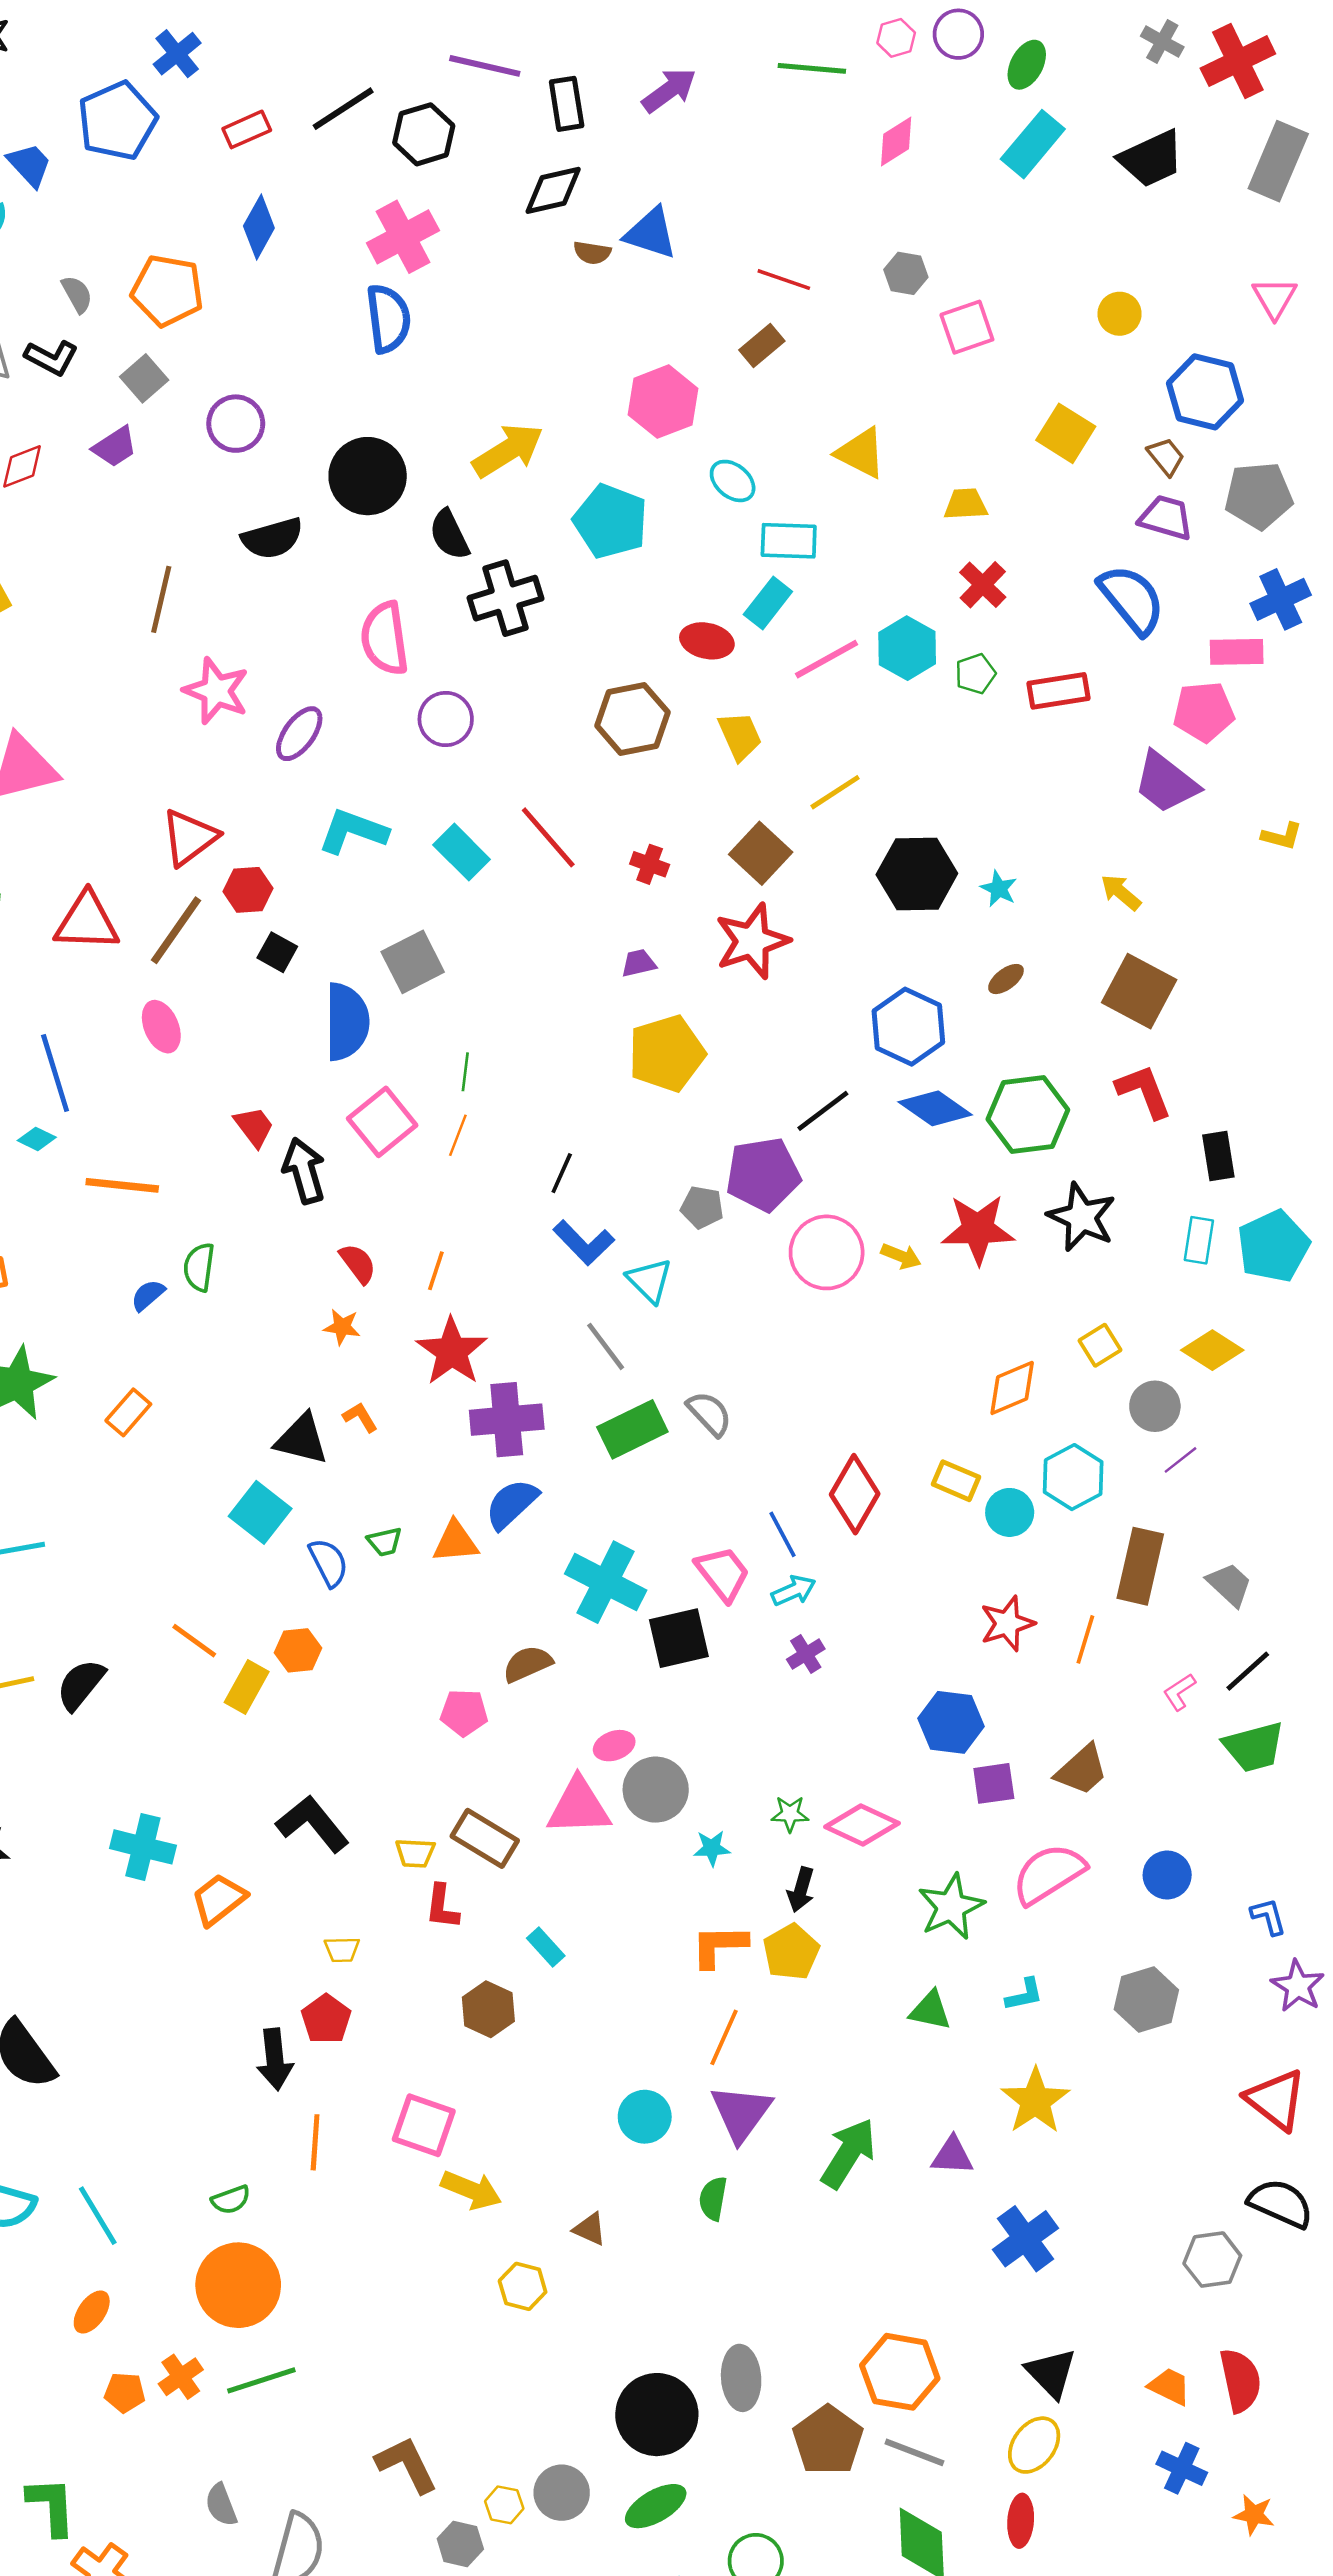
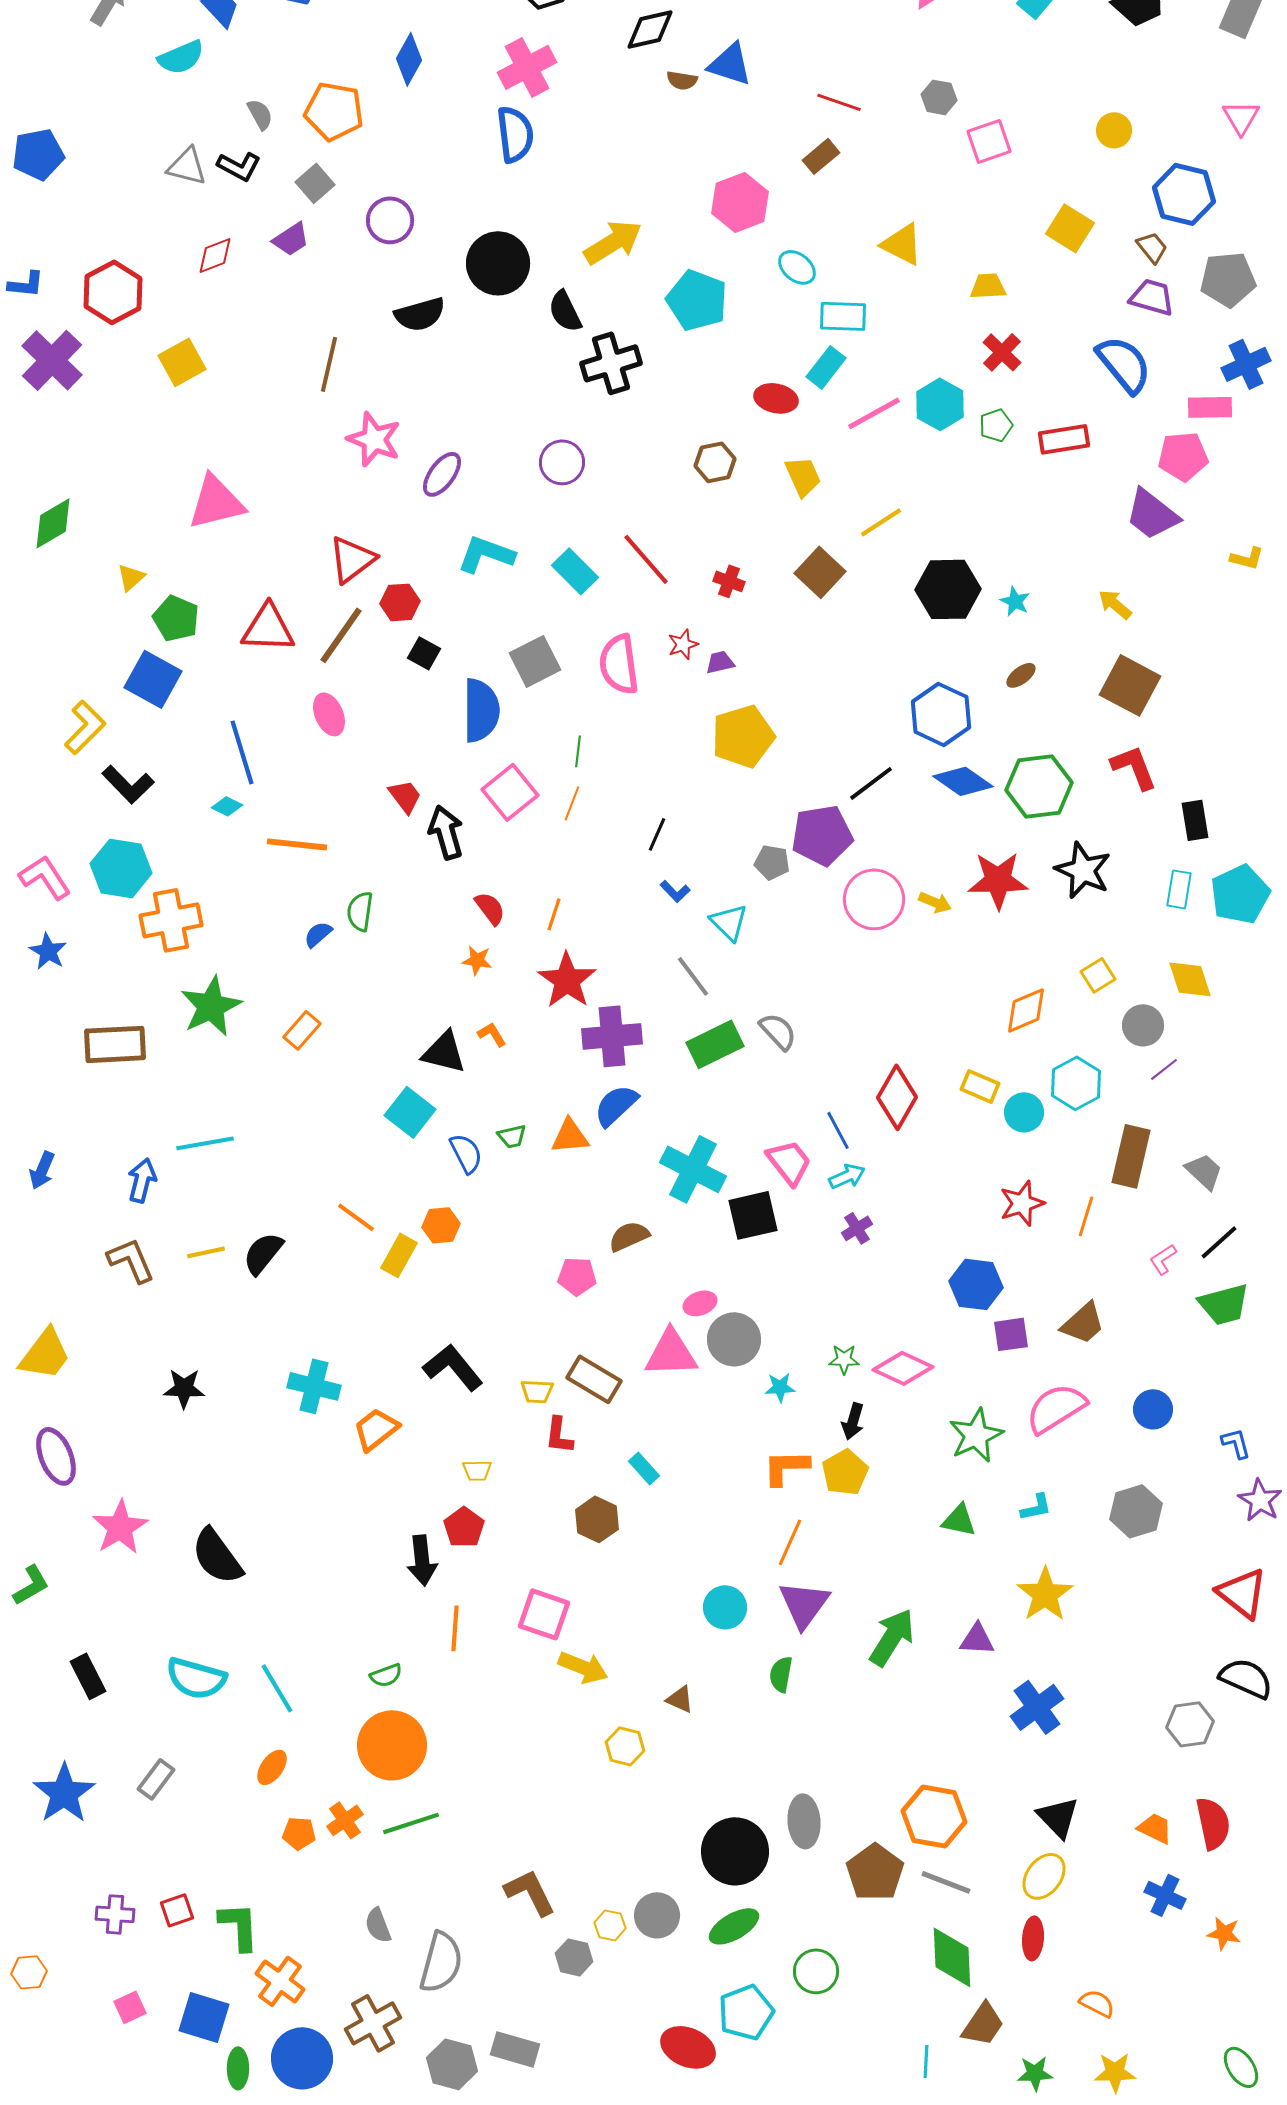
pink semicircle: (385, 638) -> (619, 664), moved
brown hexagon: (632, 719) -> (715, 462), size x0.7
red star: (752, 941) -> (683, 644), moved, size x0.5
blue L-shape: (584, 1243) -> (675, 891), size x0.6
yellow diamond: (1212, 1350) -> (1190, 979), turned 39

